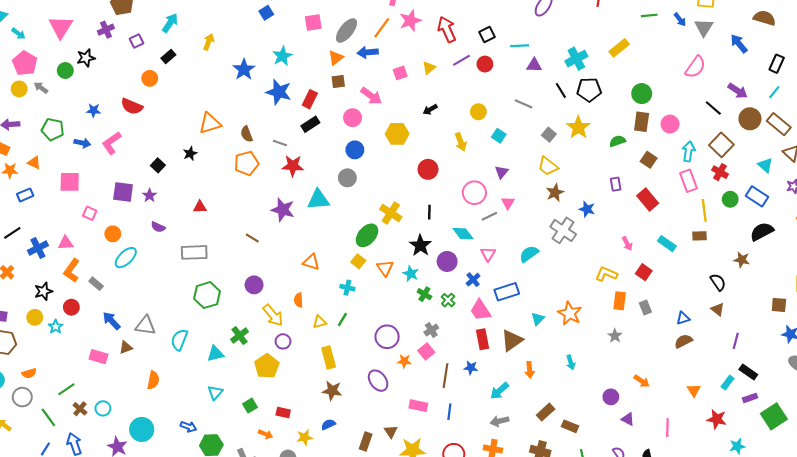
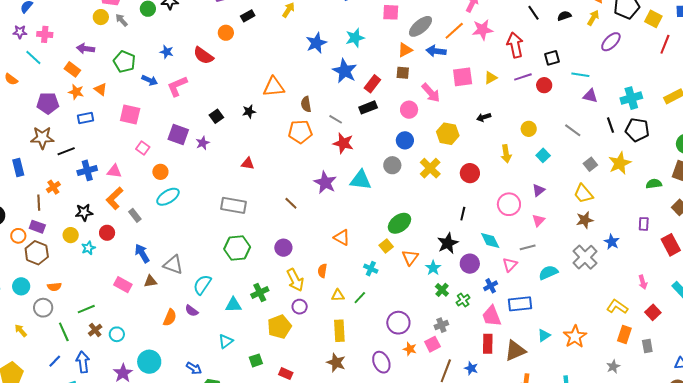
pink square: (400, 73) -> (463, 77), size x1.5
yellow cross: (391, 213) -> (430, 168), moved
gray line: (489, 216) -> (528, 247), moved
purple semicircle: (158, 227) -> (192, 311), moved

